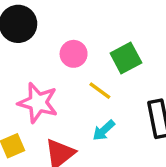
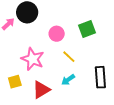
green square: (126, 58) -> (87, 29), moved

